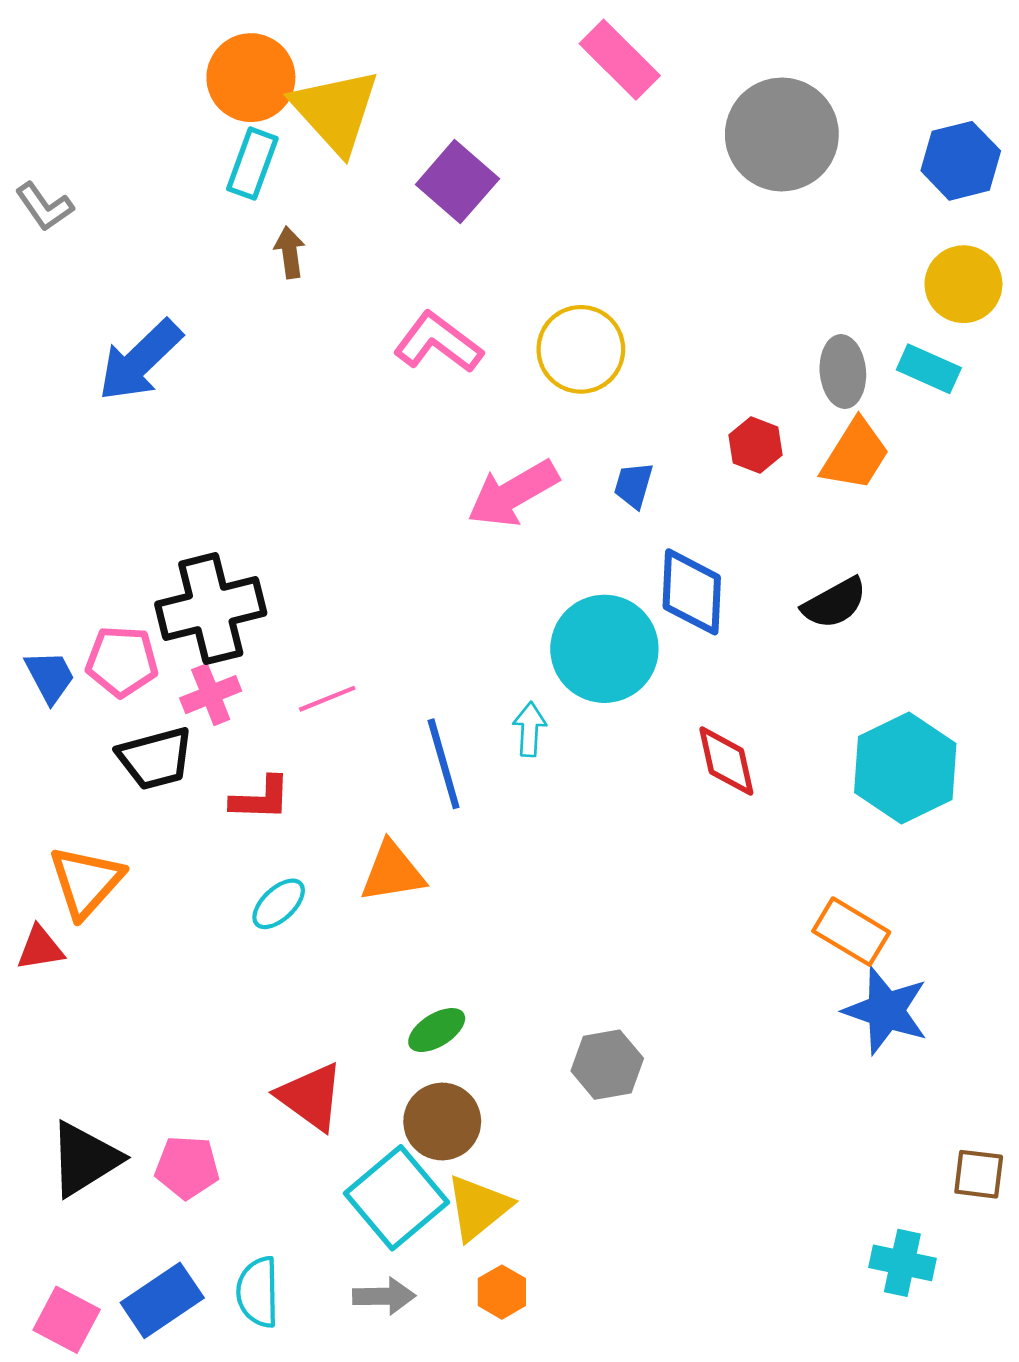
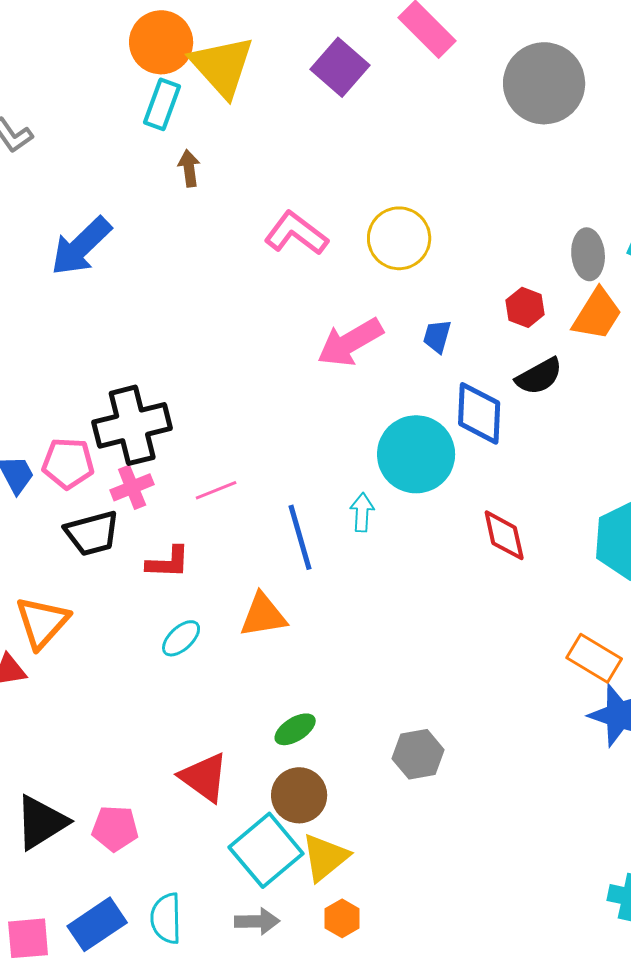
purple square: (457, 182) -> (340, 67), moved
black semicircle: (835, 603) -> (539, 376), moved
pink square: (67, 1320) -> (28, 938), turned -33

